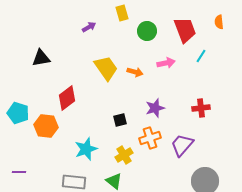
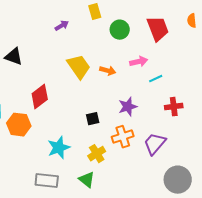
cyan line: (201, 56) -> (156, 79), moved, turned 32
black triangle: (41, 58) -> (14, 57), turned 30

